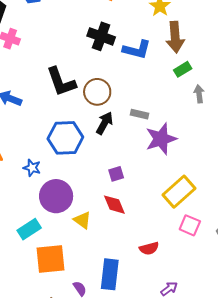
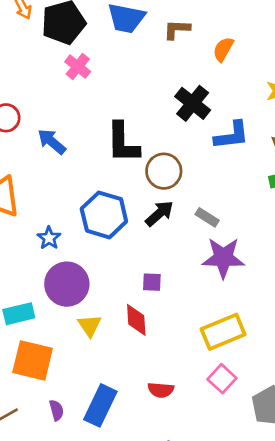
blue L-shape: (137, 50) -> (232, 135), turned -40

